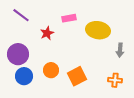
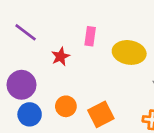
pink rectangle: (69, 18) -> (90, 36), turned -72

